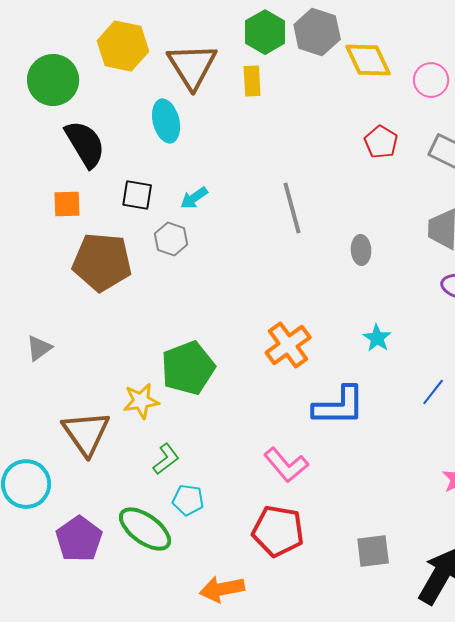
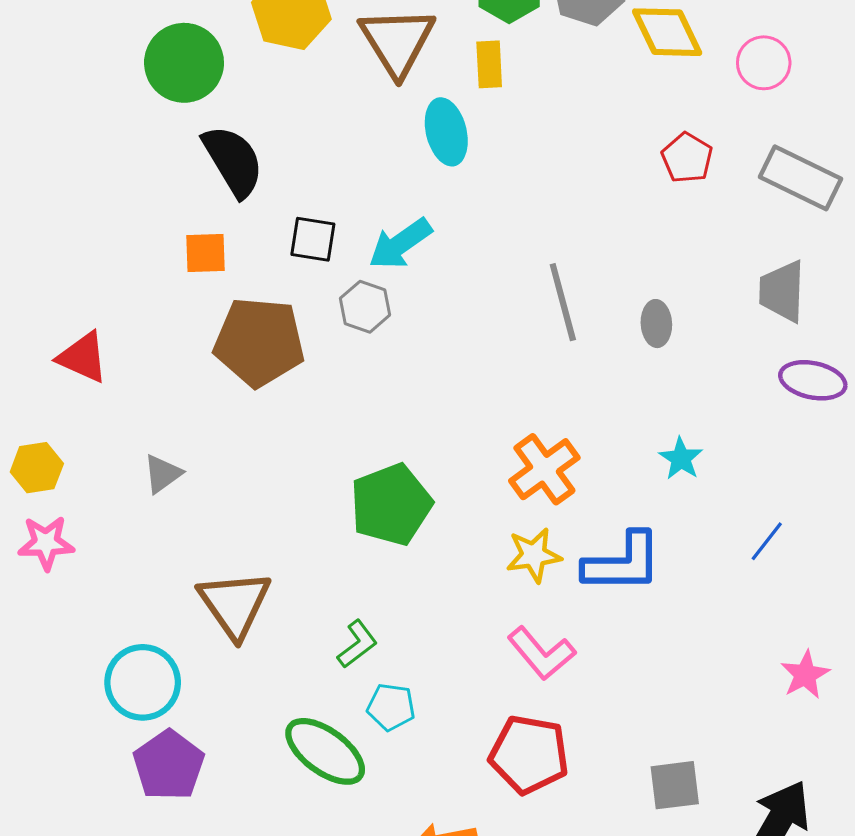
cyan ellipse: (166, 121) -> (446, 132), moved
cyan arrow: (194, 198) -> (400, 244), size x1.5
gray line: (292, 208) -> (563, 302), moved
yellow star: (141, 401) -> (534, 555), moved
purple pentagon: (79, 539) -> (169, 765), moved

